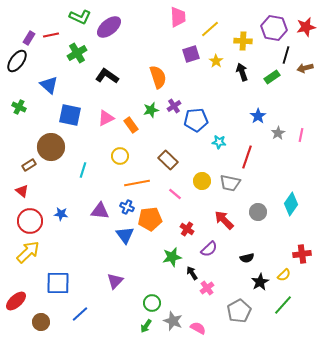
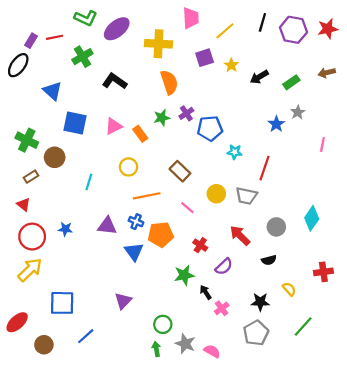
yellow cross: (243, 41) -> (159, 44), moved, size x1.4
black line: (286, 55) -> (262, 22), moved
black arrow: (242, 72) -> (259, 77), turned -102
green cross: (19, 107) -> (27, 140), moved, size x1.5
gray star: (278, 133) -> (298, 112), moved
brown circle: (51, 147) -> (55, 157), size x0.7
black semicircle: (247, 258) -> (269, 260), moved
yellow semicircle: (284, 275) -> (289, 289), moved, turned -88
black star: (260, 282) -> (260, 302), moved, turned 30
green arrow: (146, 326) -> (156, 349), turned 136

